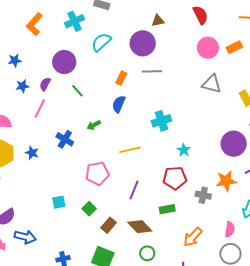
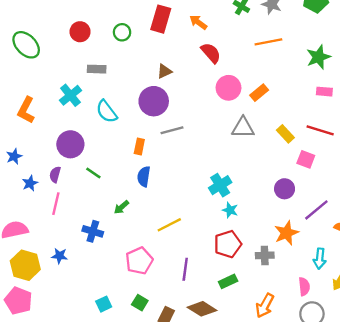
cyan semicircle: (101, 42) -> (107, 111), turned -70
orange rectangle: (234, 47) -> (259, 93), moved
cyan cross: (161, 121) -> (220, 185), moved
purple circle: (234, 144) -> (285, 189), size x0.7

